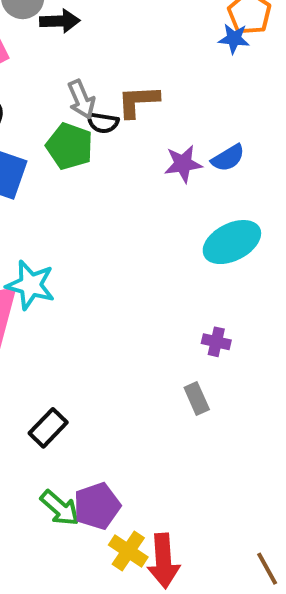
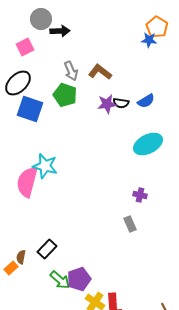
brown L-shape: (138, 101) -> (100, 72), turned 40
black semicircle: (103, 123) -> (121, 103), moved
purple star: (183, 164) -> (107, 104), moved
black rectangle: (48, 428) -> (47, 249), moved

